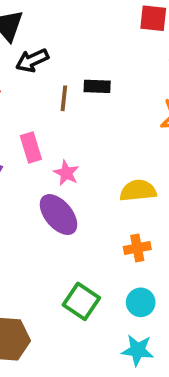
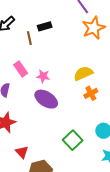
orange cross: (137, 248) -> (91, 93), moved
green square: (81, 301) -> (73, 140), turned 30

